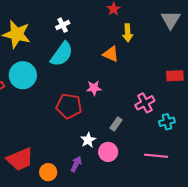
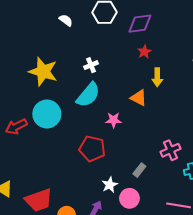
pink star: (94, 88) -> (114, 120), moved

